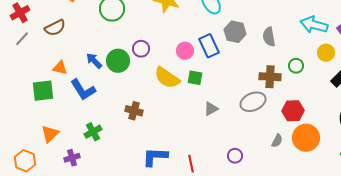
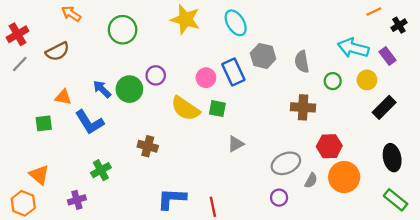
green circle: (296, 66) -> (333, 81), moved
green square: (43, 91) -> (44, 123), size x0.7
gray ellipse: (253, 102) -> (286, 163), moved
orange triangle: (50, 134) -> (39, 175), moved, turned -36
purple circle: (235, 156) -> (279, 198), moved

